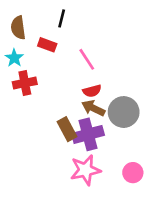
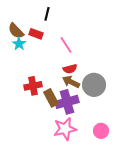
brown semicircle: (18, 28) -> (16, 31), moved, turned -36
cyan star: (14, 58) -> (19, 44), moved
red cross: (25, 83) -> (33, 86), moved

